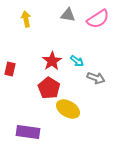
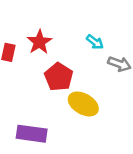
red star: (52, 61) -> (39, 42), moved

